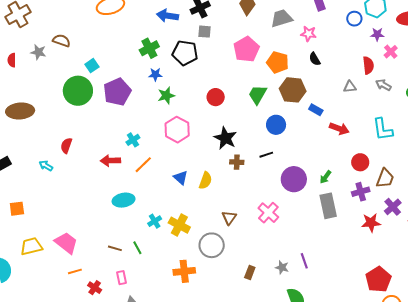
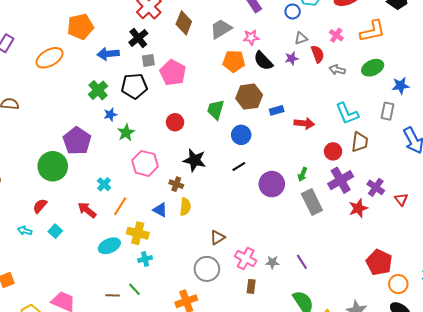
purple star: (377, 34) -> (292, 58), moved
pink pentagon: (246, 49) -> (173, 73), moved
black semicircle: (315, 59) -> (263, 61), size x1.5
orange pentagon: (278, 62) -> (234, 61), moved
cyan square: (92, 66) -> (55, 231), moved
gray triangle: (350, 87) -> (301, 38), moved
green circle: (78, 91) -> (53, 166), moved
blue rectangle: (316, 110) -> (277, 110), turned -32
red semicircle: (66, 146) -> (40, 206), turned 35
red arrow: (110, 161) -> (87, 210), turned 54
brown cross: (237, 162) -> (176, 184), moved, turned 32
brown trapezoid: (385, 178) -> (360, 142), moved
purple cross: (361, 192) -> (341, 180), size x1.4
pink cross: (268, 213) -> (246, 258), moved
brown triangle: (229, 218) -> (217, 238), turned 35
cyan cross: (155, 221) -> (145, 259), turned 32
yellow cross: (179, 225) -> (138, 233), moved
gray star: (282, 267) -> (272, 262), moved

